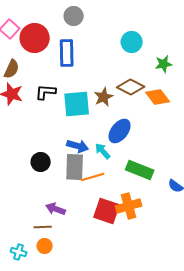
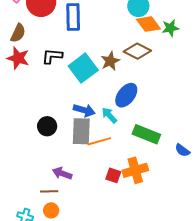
orange diamond: (158, 97) -> (148, 24), moved
cyan square: (77, 104) -> (83, 68), turned -32
red square: (107, 211) -> (113, 175), size x0.6

